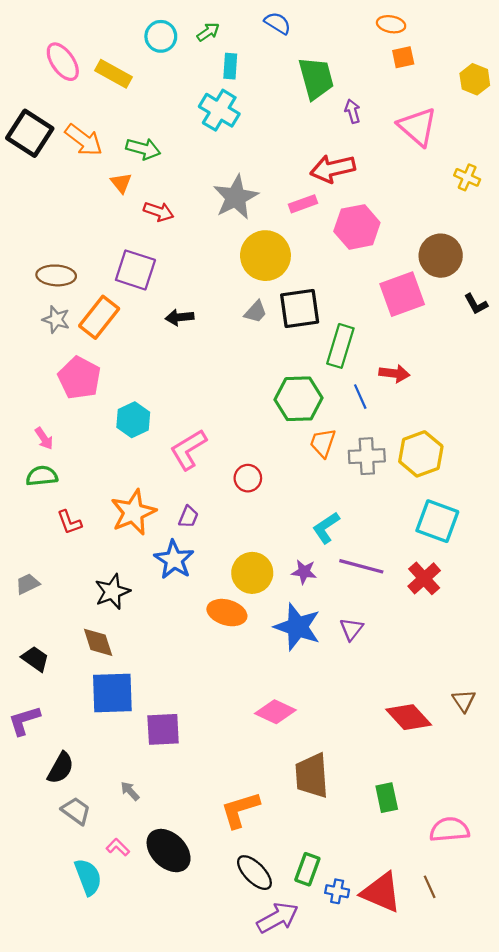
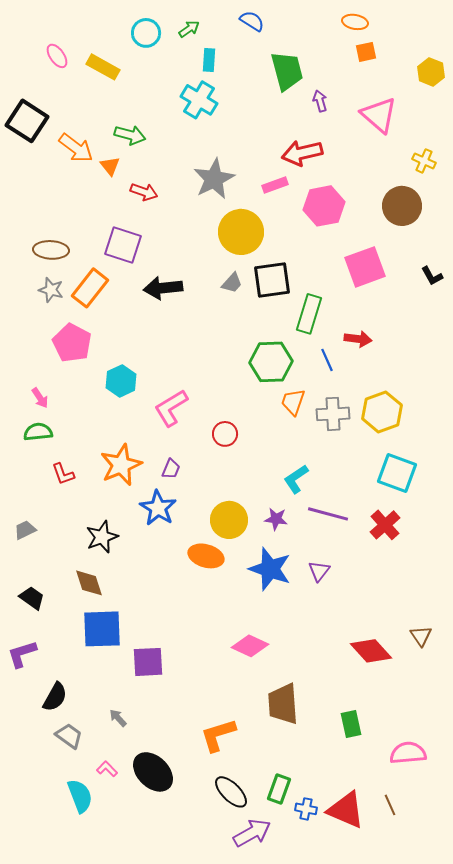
pink ellipse: (63, 62) -> (57, 56), size x0.7
orange arrow: (84, 140) -> (76, 148), moved
brown circle: (441, 256) -> (402, 206), moved
black arrow: (180, 317) -> (163, 288), size x1.5

